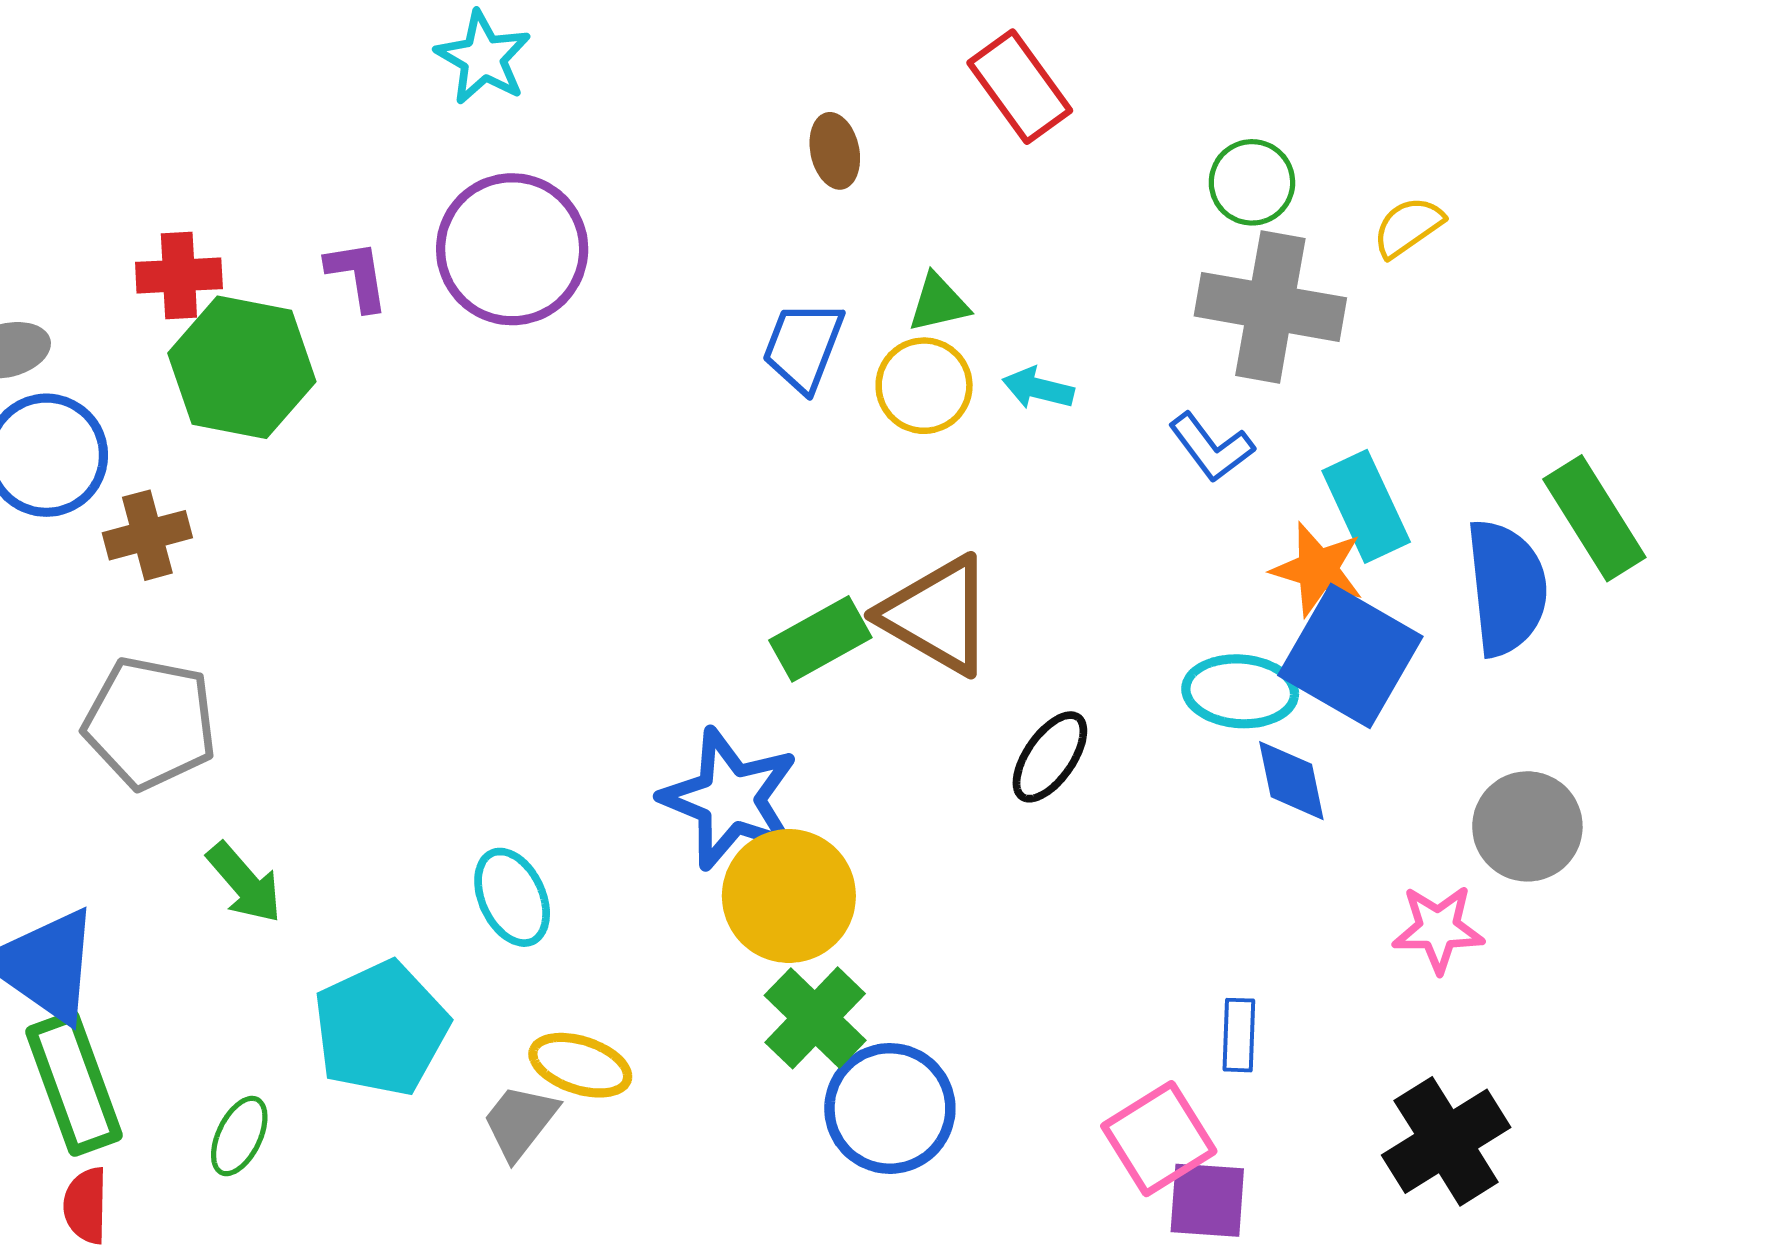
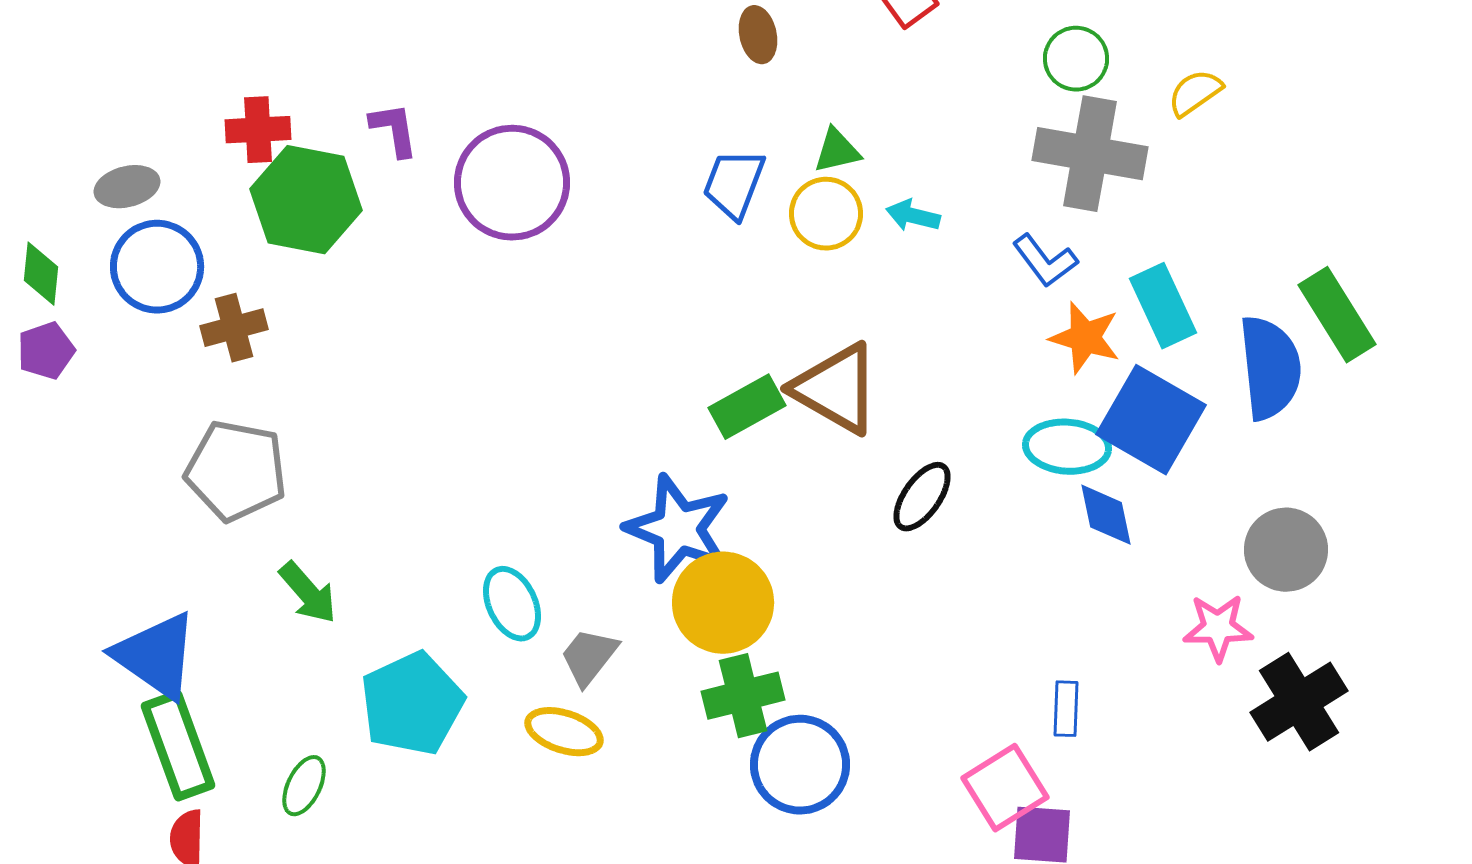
purple circle: (512, 249) -> (512, 183), moved
orange star: (1318, 569) -> (1085, 338), moved
green cross: (815, 1018) -> (743, 696), turned 32
gray trapezoid: (520, 1122) -> (589, 657), moved
black cross: (1446, 1141) -> (1299, 702), moved

